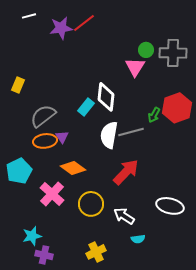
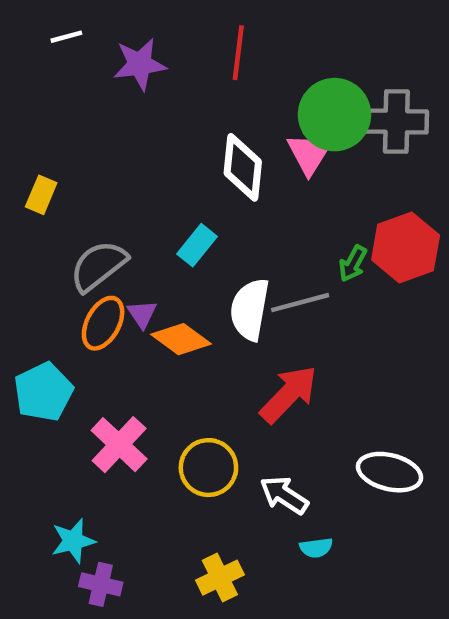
red line: (84, 23) -> (238, 53), moved, turned -45
green circle: (146, 50) -> (335, 115), size x2.0
white diamond: (106, 97) -> (243, 167), moved
orange ellipse: (45, 141) -> (103, 323), turned -55
orange diamond: (73, 168) -> (181, 339), moved

